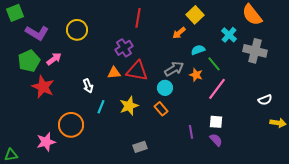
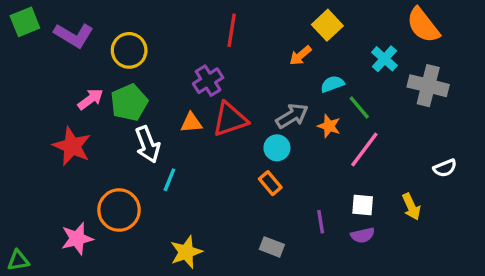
purple L-shape: (37, 33) -> (74, 35), moved
green pentagon: (29, 61) -> (129, 102), moved
red triangle: (137, 71) -> (230, 119), turned -30
white arrow: (88, 86) -> (148, 144), size x1.5
yellow star: (129, 106) -> (186, 252), moved
yellow arrow: (278, 123) -> (411, 207), moved, turned 56
purple semicircle: (216, 140) -> (363, 235), turned 120
gray rectangle: (140, 147) -> (272, 247), moved, turned 40

